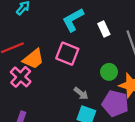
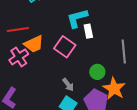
white rectangle: (104, 29) -> (88, 31), moved

